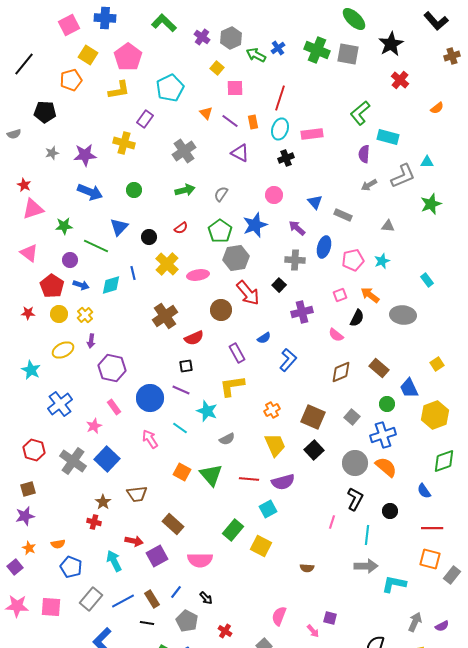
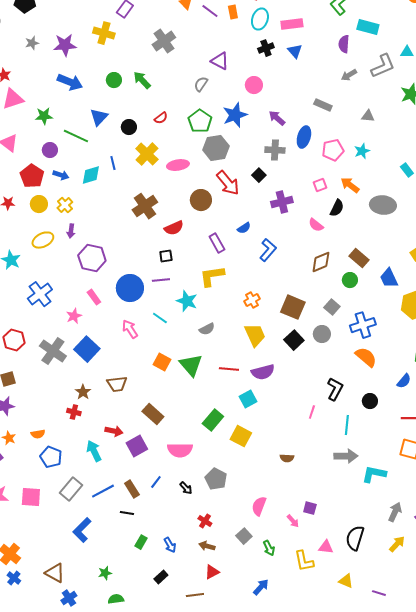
purple triangle: (240, 153) -> (220, 61), moved
green arrow: (185, 190) -> (142, 80), moved, turned -120
blue triangle: (315, 202) -> (295, 51), moved
purple line: (181, 390) -> (161, 280), turned -30
green circle: (387, 404) -> (350, 280), moved
gray circle: (355, 463) -> (322, 334), moved, size x0.7
blue semicircle: (424, 491) -> (404, 381), turned -105
gray pentagon: (187, 621) -> (216, 479), moved

